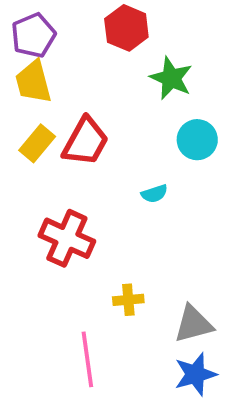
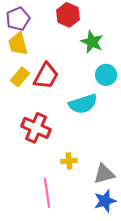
cyan semicircle: (154, 194) -> (83, 104), size x2.0

